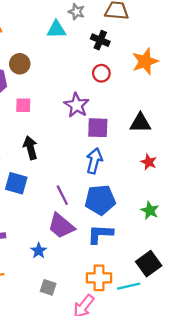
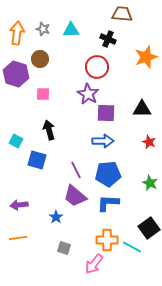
gray star: (77, 12) -> (43, 29), moved
red circle: (101, 73) -> (97, 67), moved, size x1.5
blue arrow: (94, 161) -> (103, 141), turned 75
cyan line: (129, 286) -> (132, 247), turned 42

